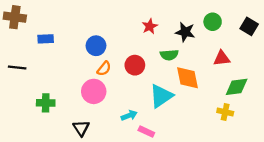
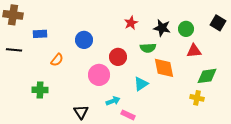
green circle: (213, 22) -> (186, 29), moved
black line: (17, 67) -> (14, 50), moved
orange semicircle: (104, 69) -> (57, 60), moved
pink circle: (94, 91) -> (99, 75), moved
cyan triangle: (161, 96) -> (141, 84), size x0.7
black triangle: (81, 128) -> (81, 112), moved

